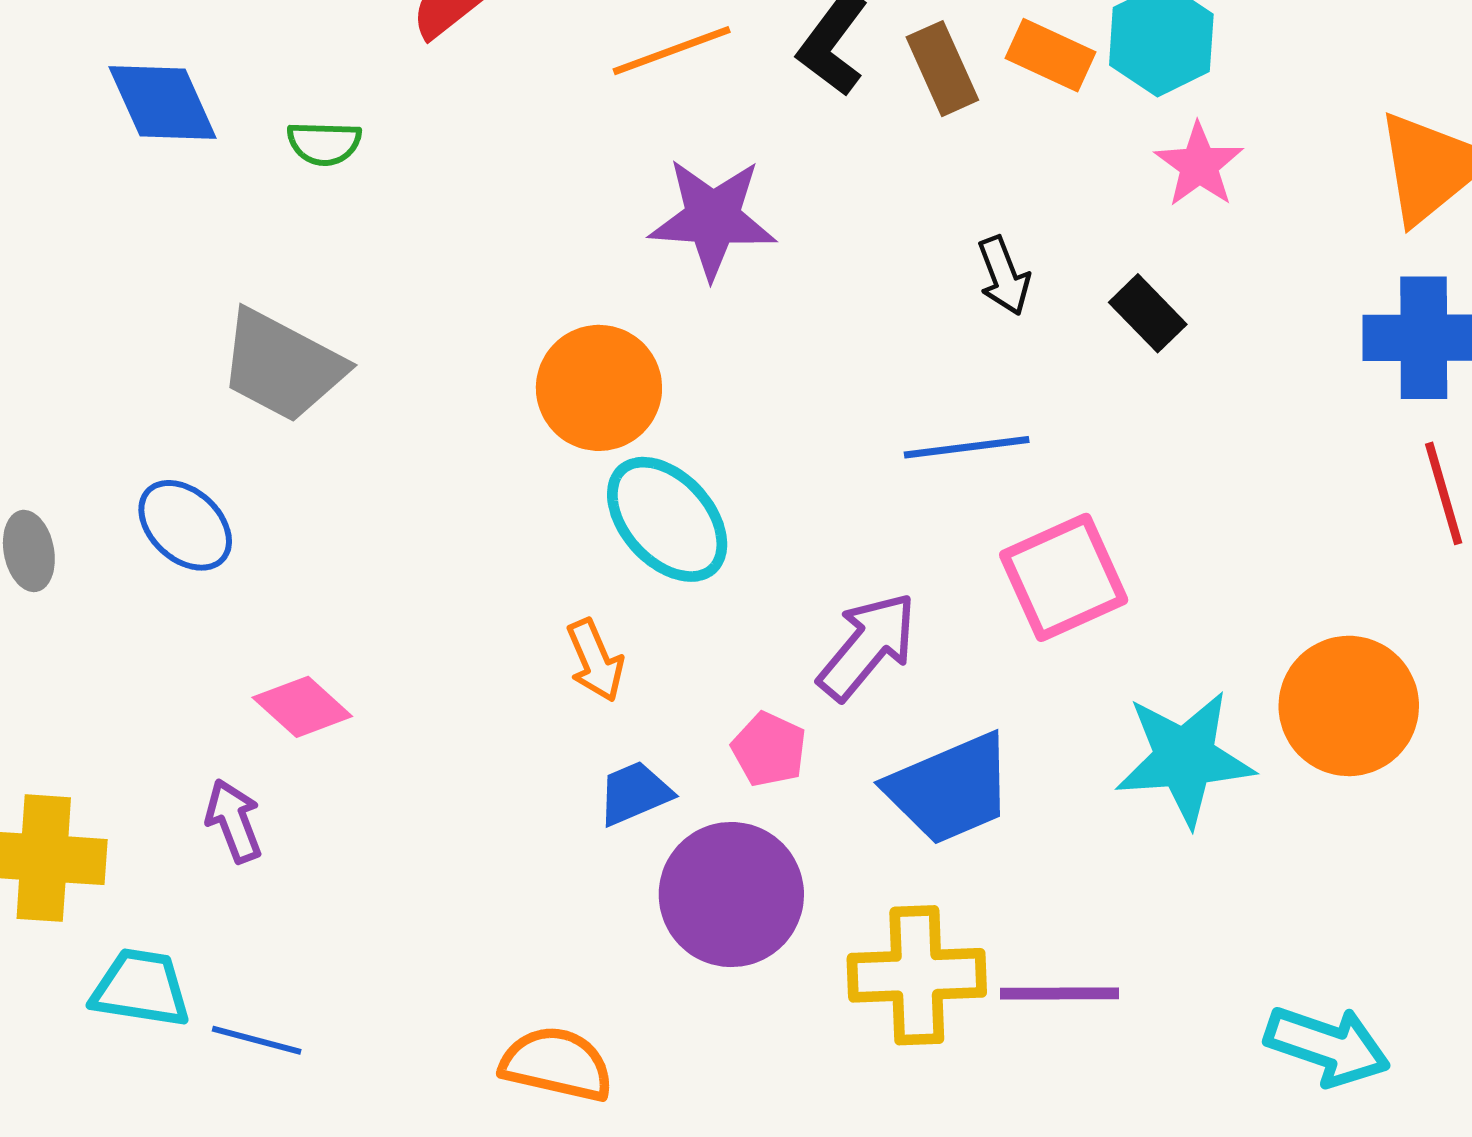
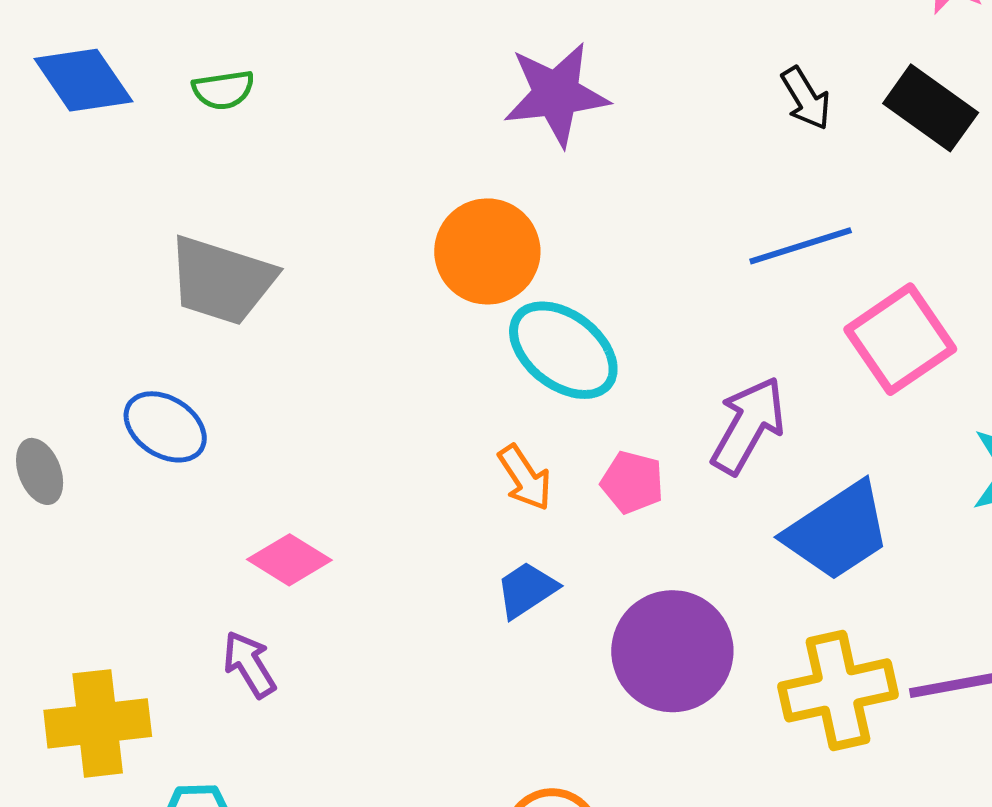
black rectangle: (1148, 313) -> (931, 108), size x1.4
pink pentagon: (769, 749) -> (632, 482), moved
blue trapezoid: (634, 793) -> (526, 590), moved

